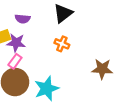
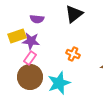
orange cross: (62, 44) -> (73, 54), moved

